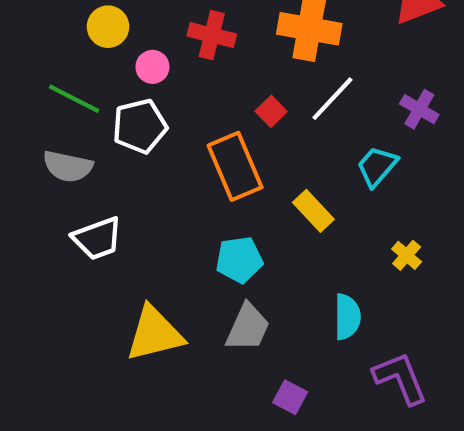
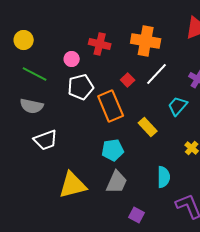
yellow circle: (108, 27) -> (24, 40), moved
white pentagon: (140, 126) -> (81, 87), moved

